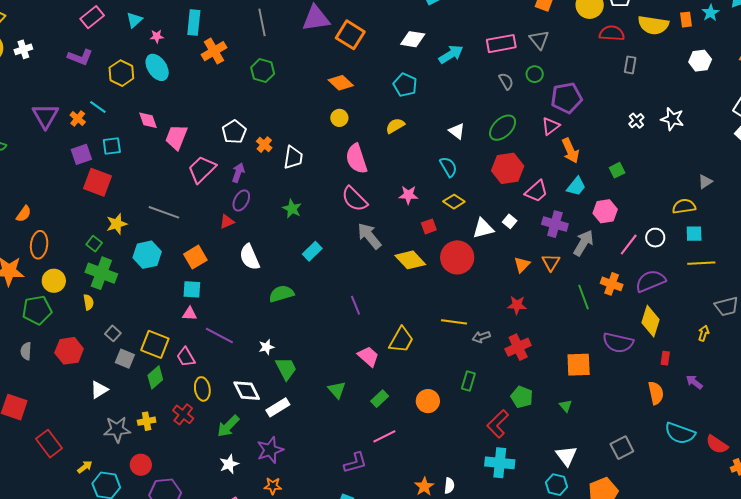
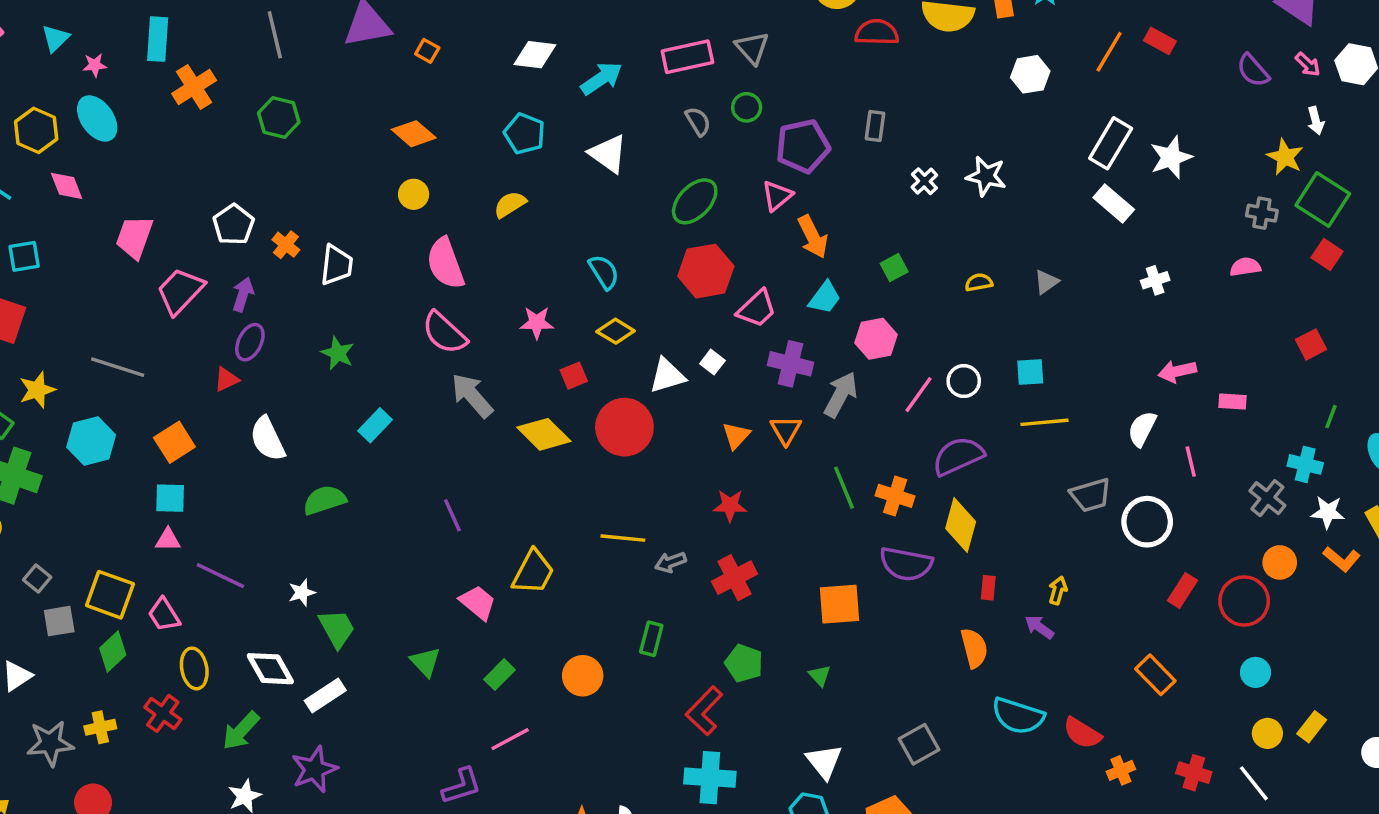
orange square: (350, 35) -> (427, 51), size x0.5
gray rectangle: (630, 65) -> (875, 126), moved
pink diamond: (148, 120) -> (67, 186), moved
white triangle: (457, 131) -> (608, 154), moved, size x1.4
yellow semicircle: (684, 206) -> (979, 282), moved, size x0.7
orange cross: (612, 284) -> (895, 496), moved
yellow arrow: (704, 333) -> (1058, 590), moved
gray square: (125, 359) -> (59, 621), turned -30

